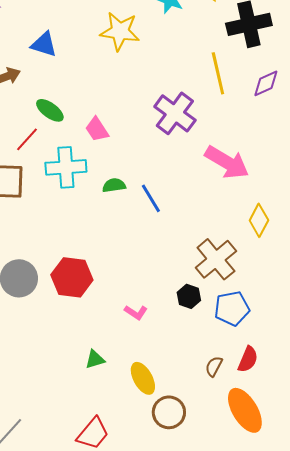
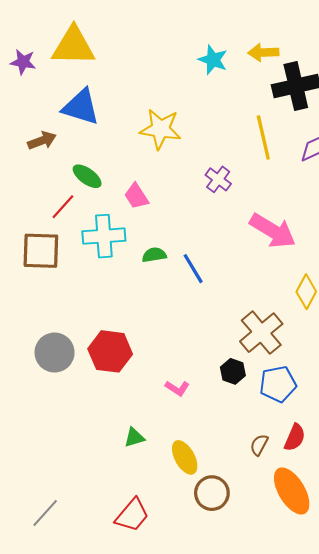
yellow star: (120, 31) -> (161, 129), moved
blue triangle: (44, 44) -> (81, 107), size x1.4
purple cross: (175, 113) -> (218, 179), size x0.6

